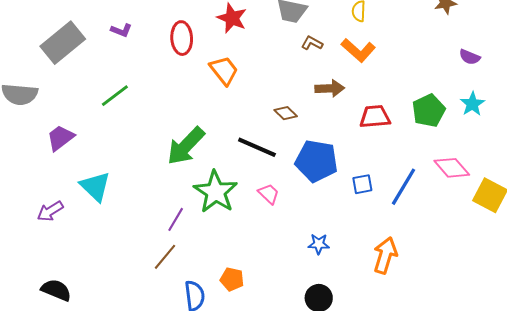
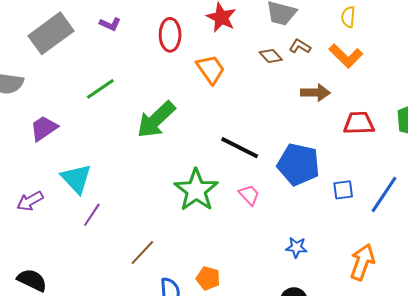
brown diamond: (286, 113) -> (271, 56), moved
green arrow: (186, 146) -> (156, 120), moved
purple line: (176, 219) -> (92, 215), moved

